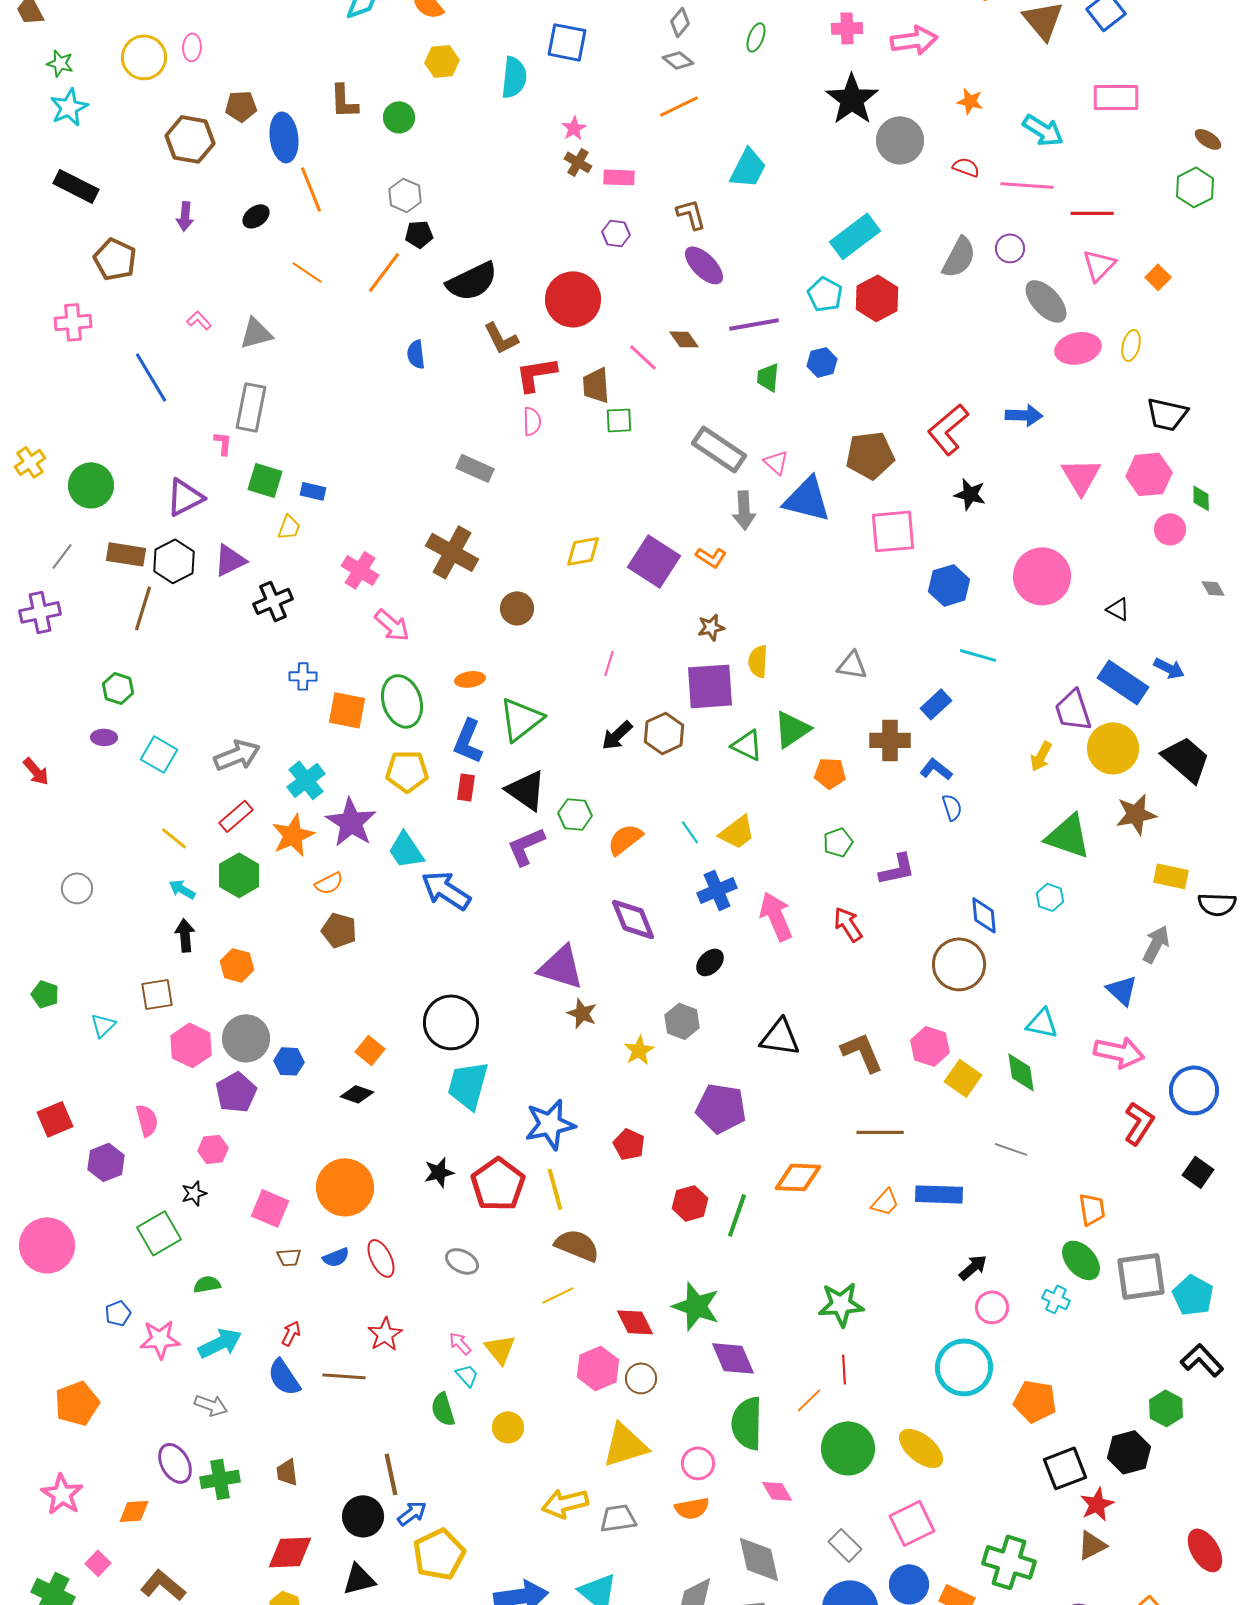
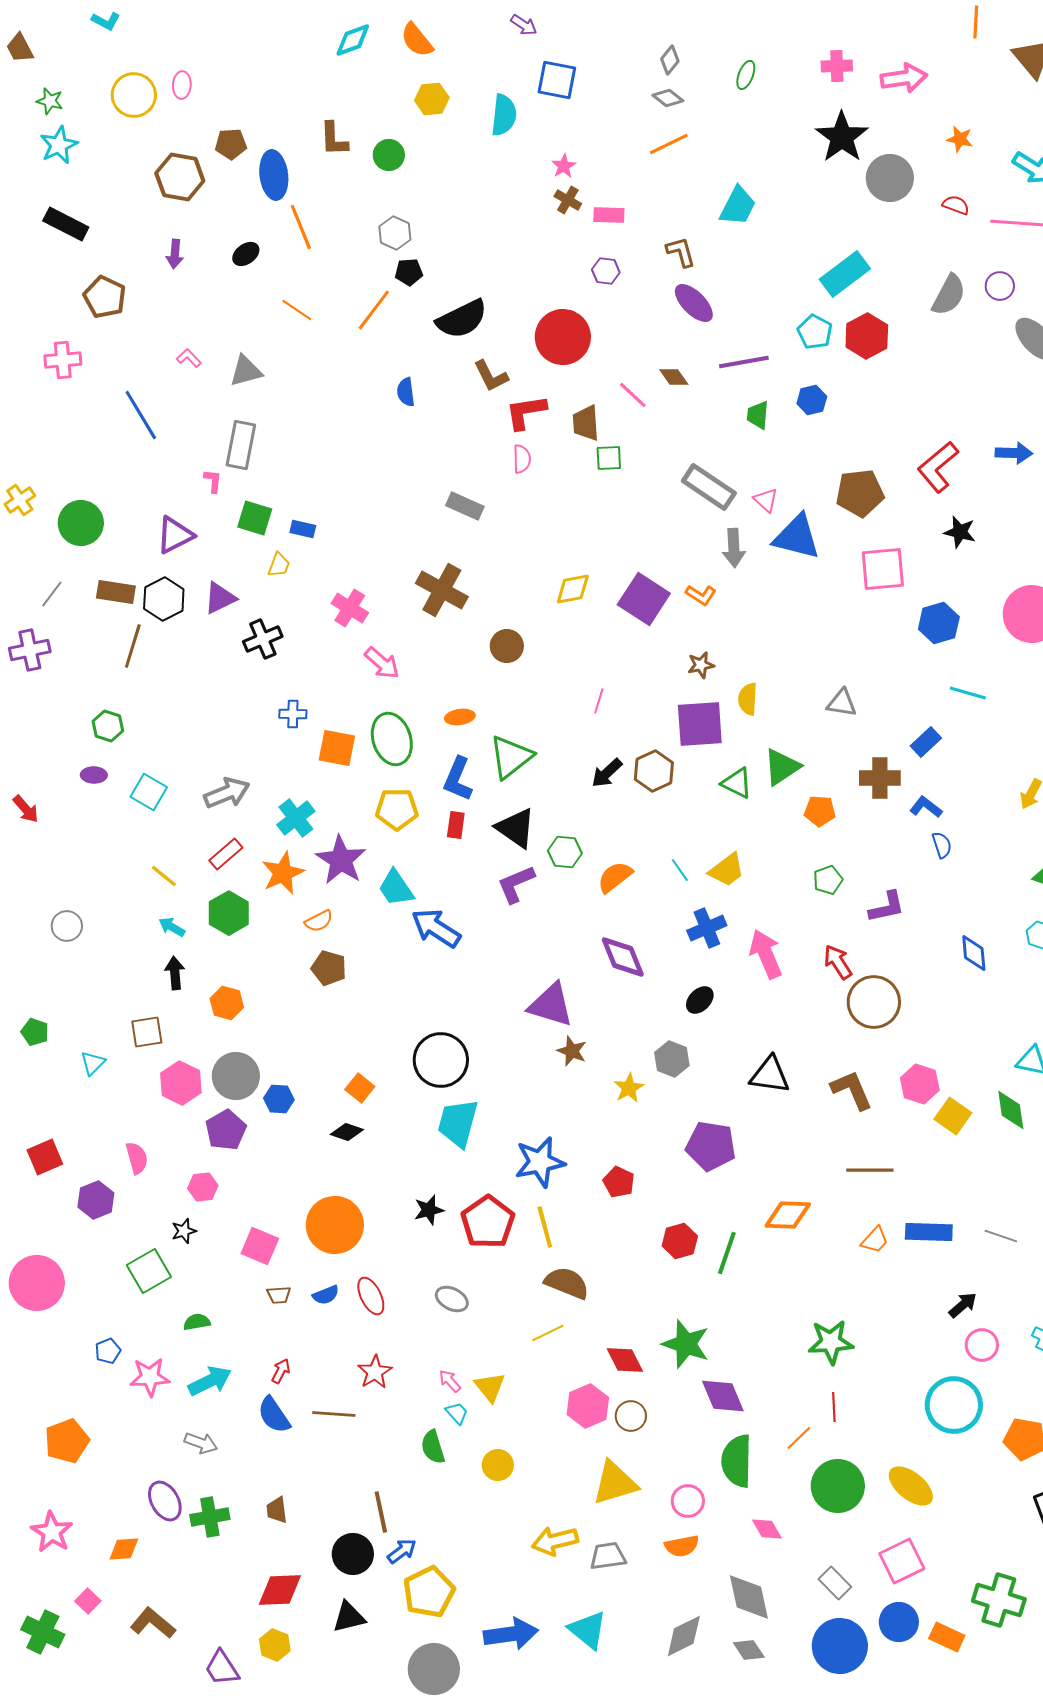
brown circle: (959, 964) -> (874, 1002), moved
gray line: (1011, 1149) -> (1001, 1236), moved

